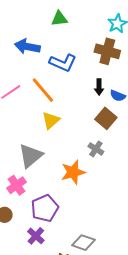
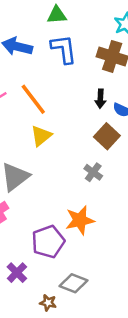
blue L-shape: (63, 63) -> (64, 49), moved, turned -124
orange star: (73, 172) -> (80, 220), moved
purple pentagon: (45, 208) -> (48, 242), moved

